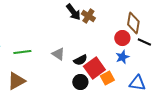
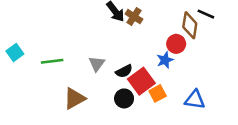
black line: (144, 42) -> (206, 14), moved
gray triangle: (58, 54) -> (97, 64), turned 32
blue star: (122, 57) -> (165, 60), moved
brown triangle: (16, 81) -> (74, 98), moved

